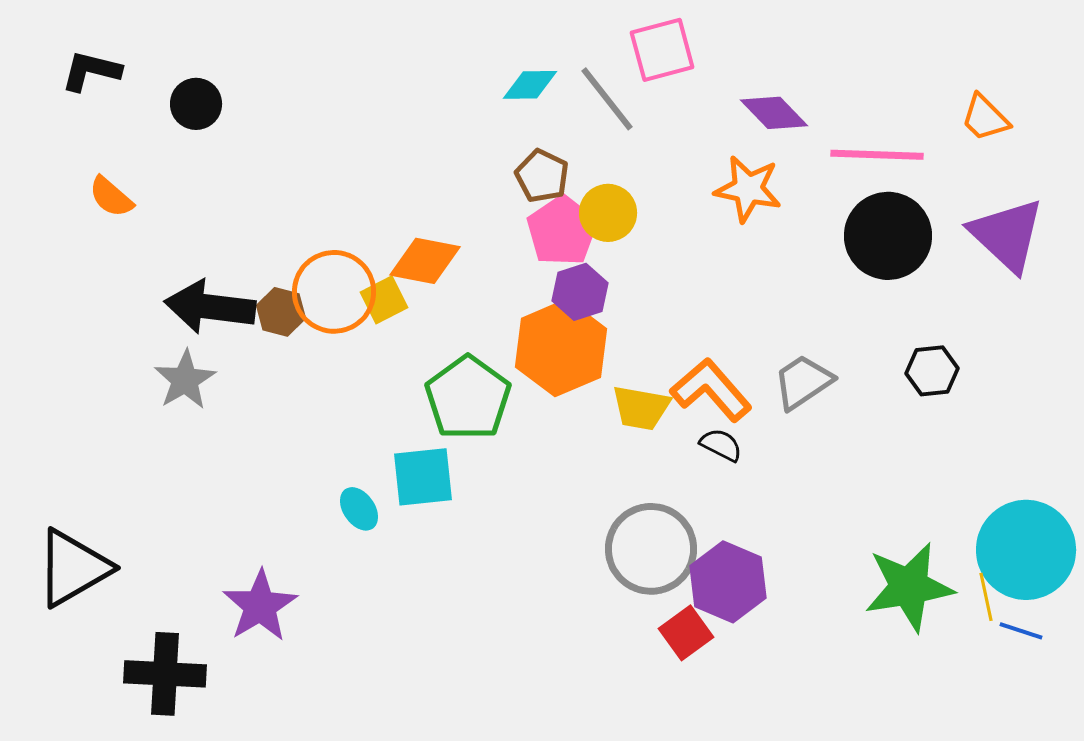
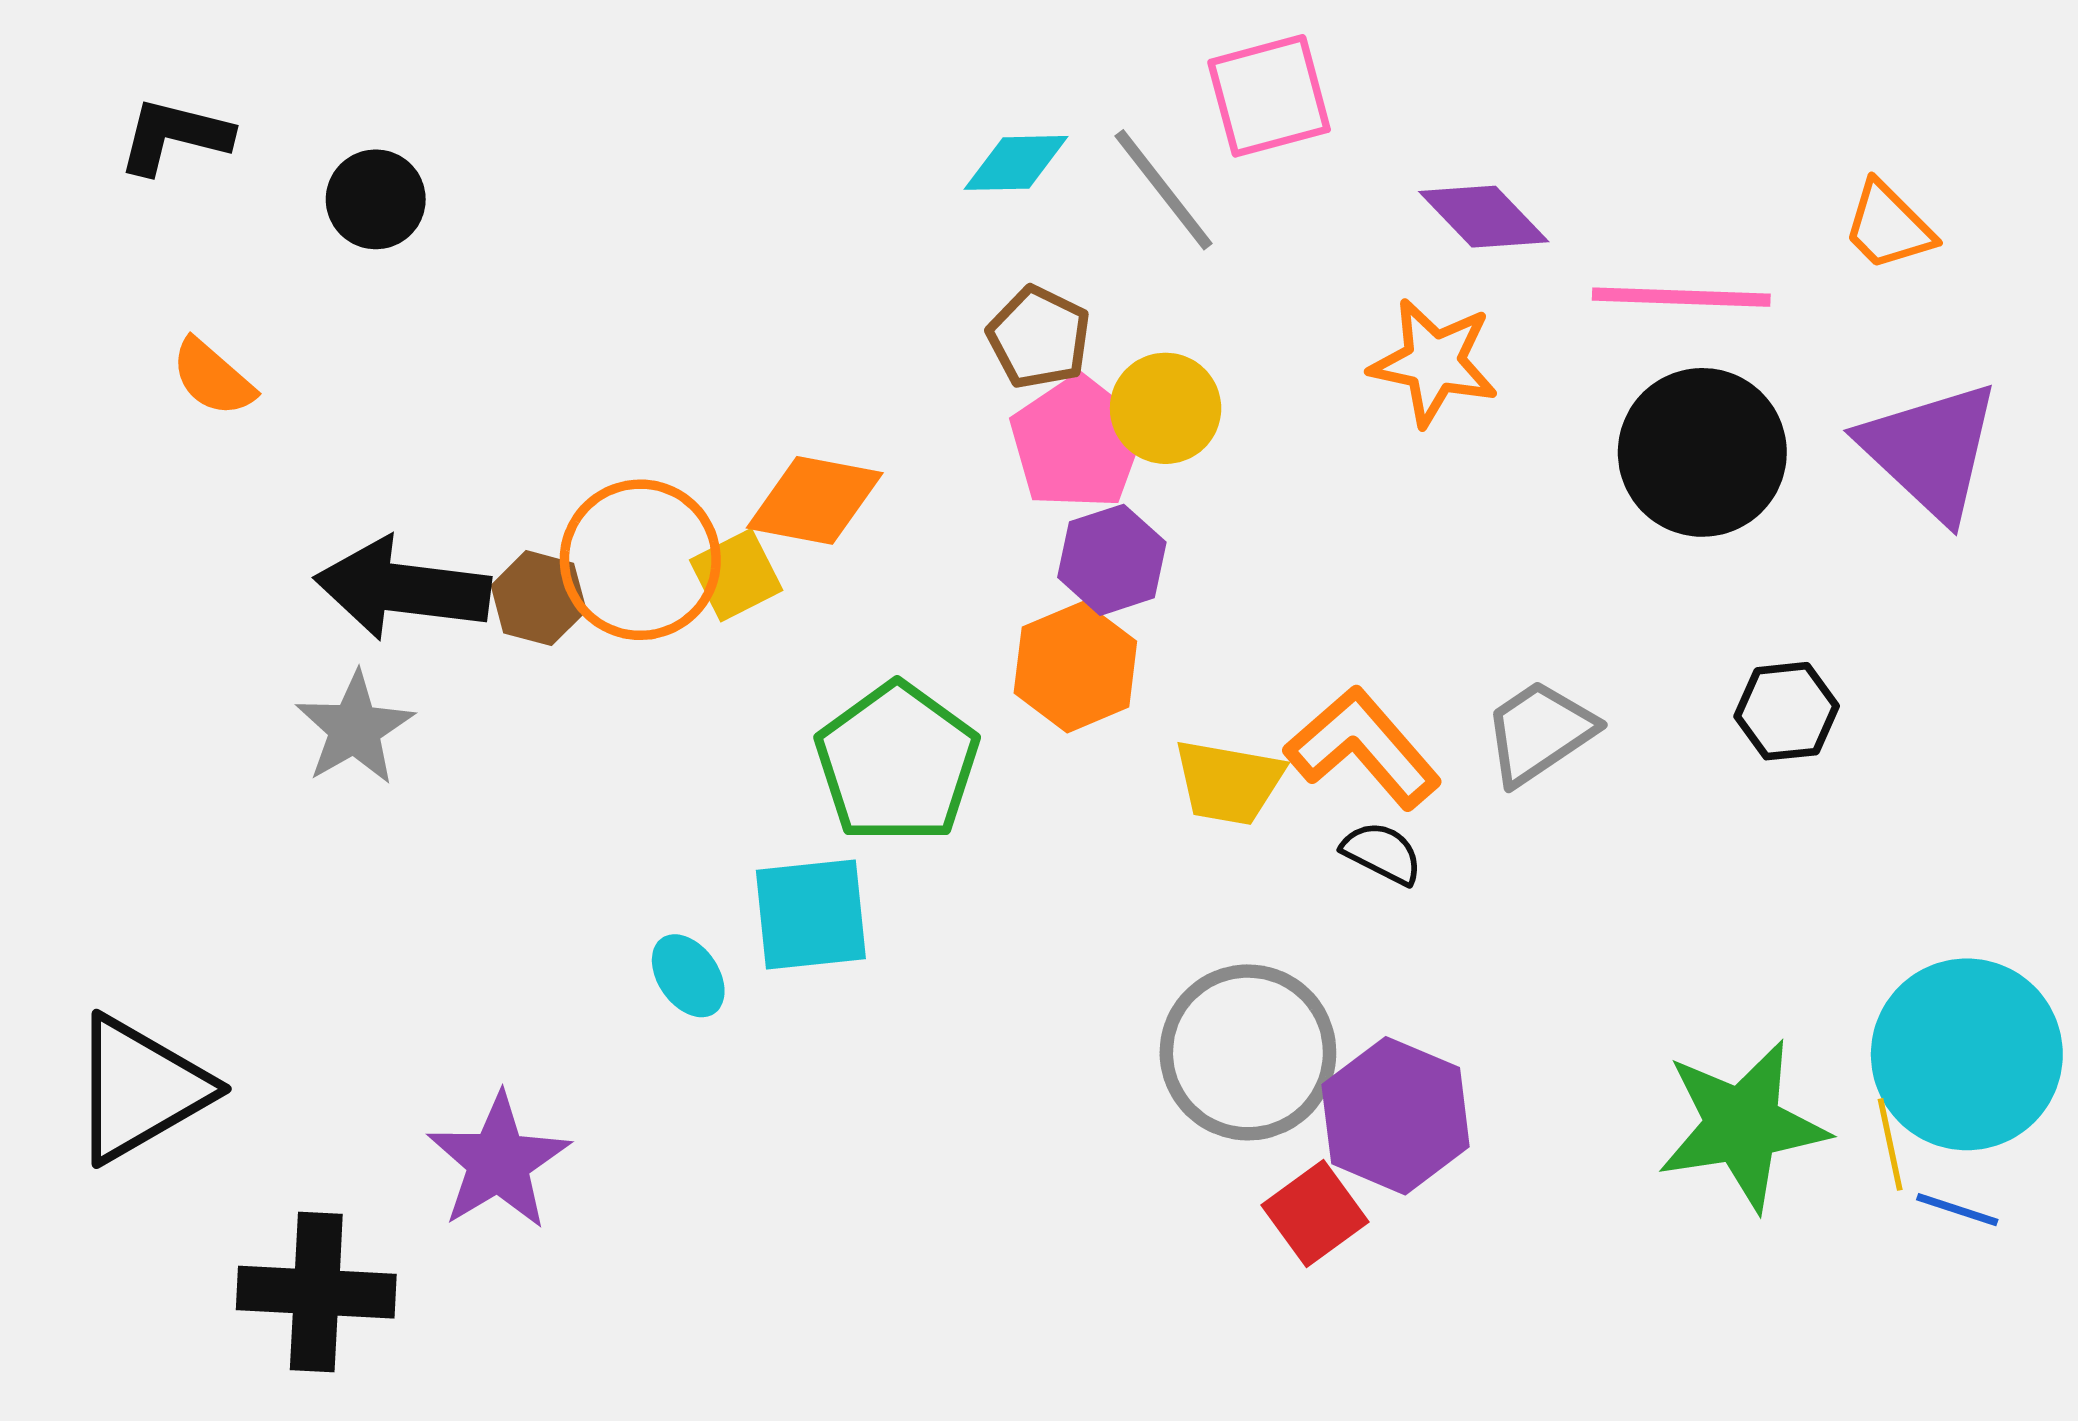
orange hexagon: (561, 348) -> (1075, 667), size x0.7

